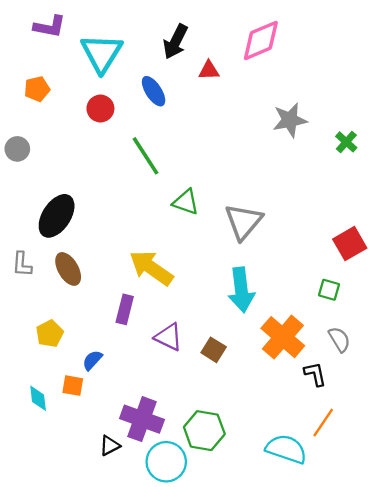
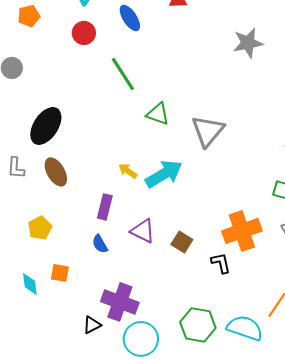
yellow arrow: (151, 268) -> (128, 171), size x0.5
cyan arrow: (241, 290) -> (164, 174), moved, turned -114
orange cross: (283, 337) -> (242, 231), turned 30
blue semicircle: (92, 360) -> (100, 244), moved, turned -72
black L-shape: (315, 374) -> (221, 263), moved
green hexagon: (204, 431) -> (198, 325), moved

